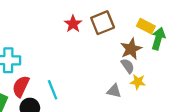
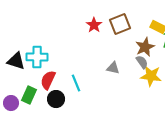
yellow star: (138, 82) -> (151, 76), size x1.5
gray triangle: (114, 91) -> (113, 68), moved

